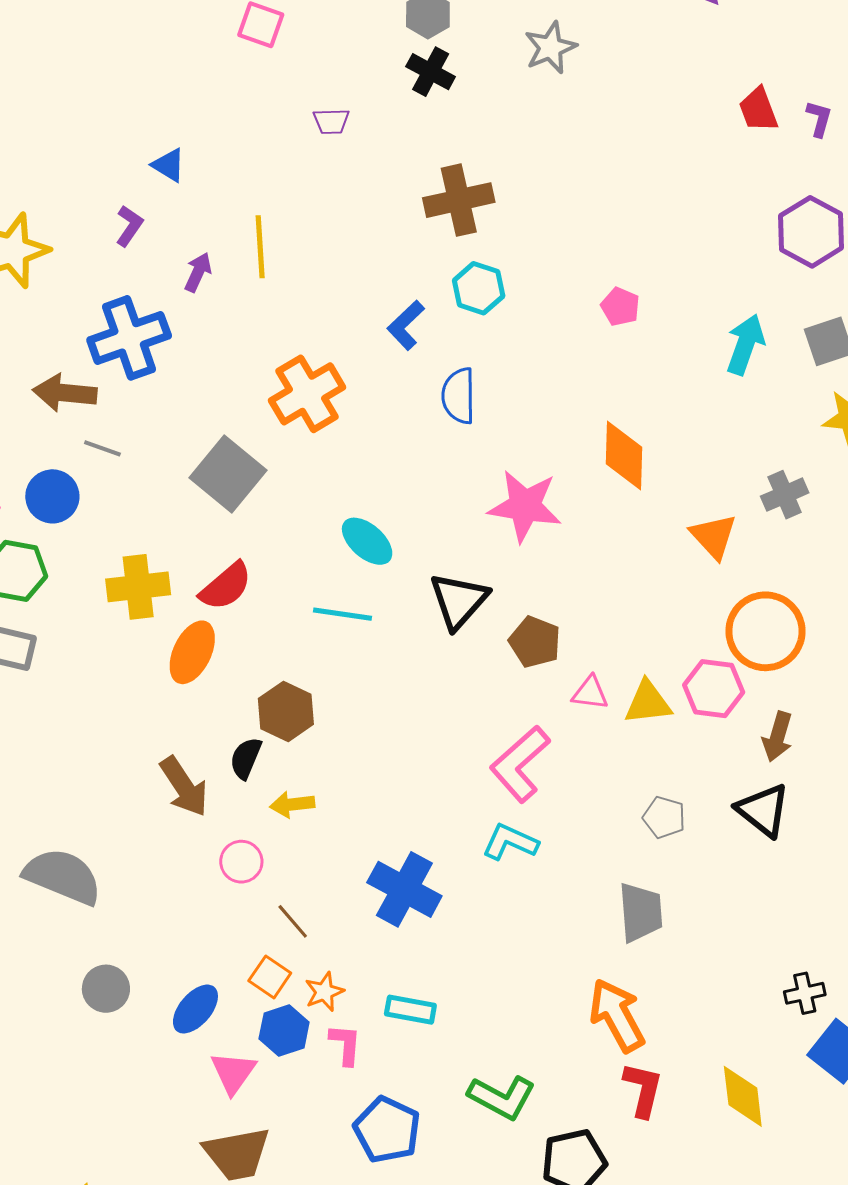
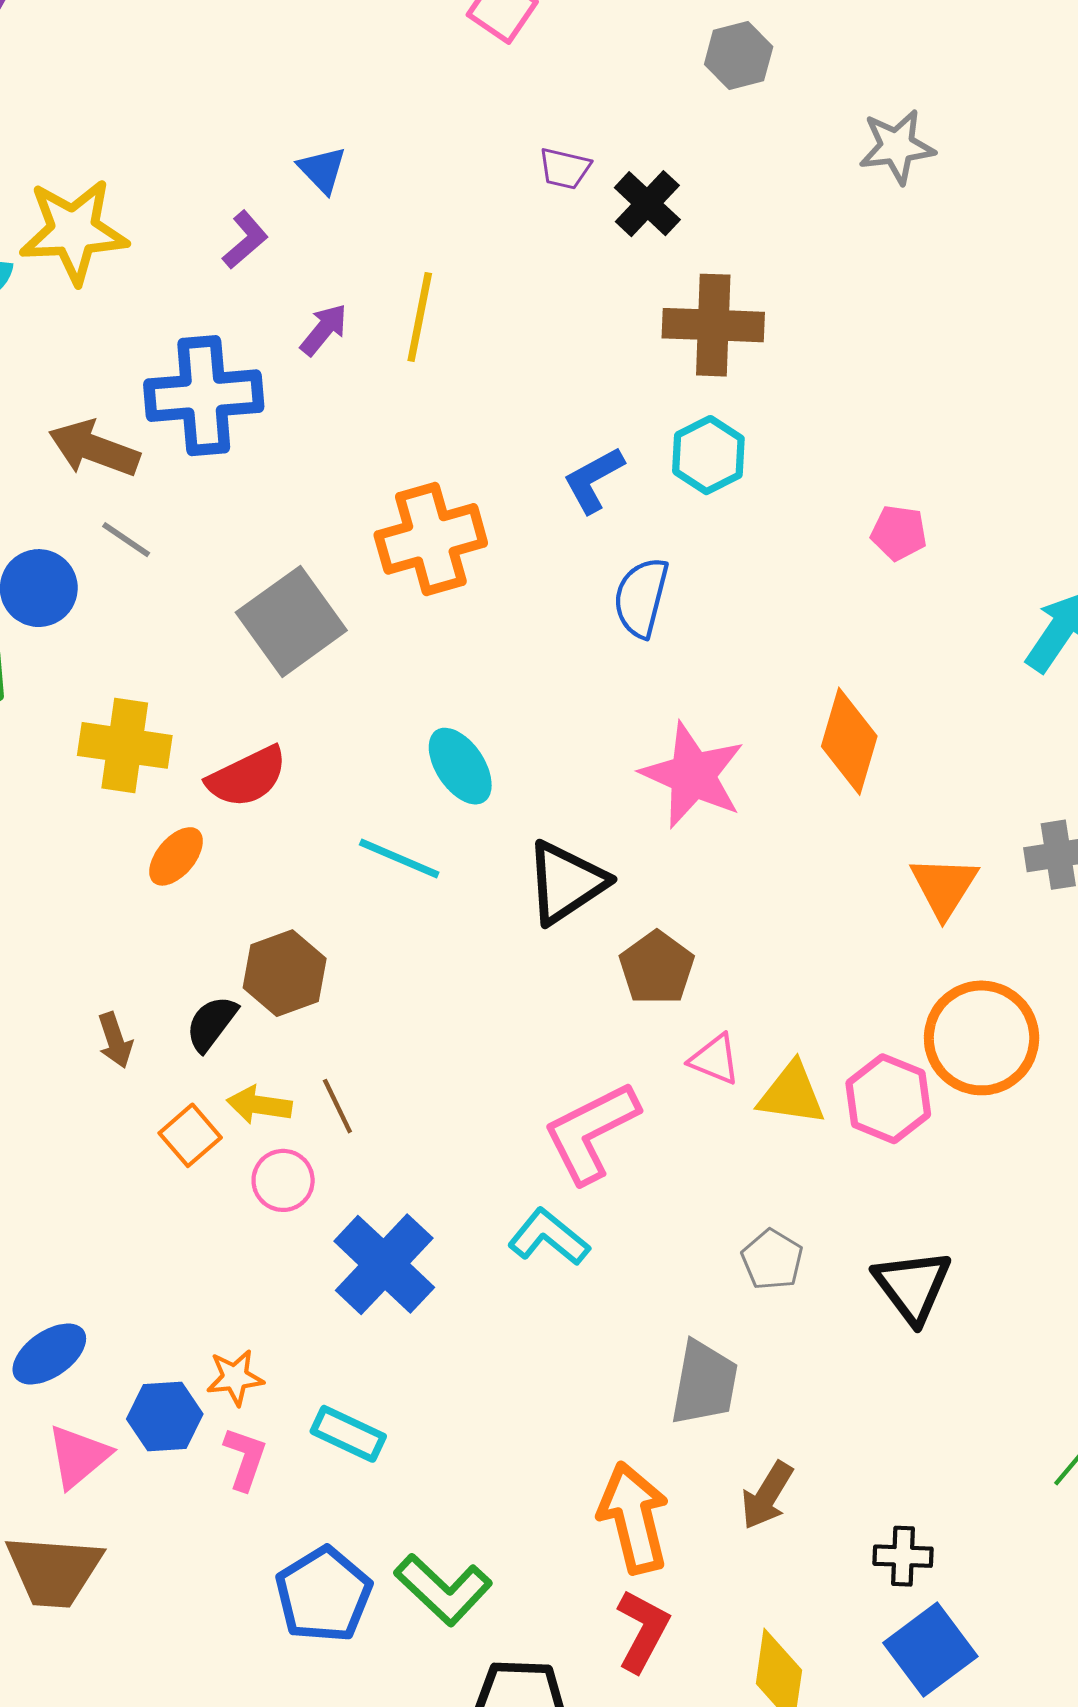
black cross: (431, 72) -> (647, 204), moved
pink pentagon: (620, 307) -> (899, 533), turned -30
orange ellipse: (192, 652) -> (176, 856), size x0.7
brown arrow: (778, 737) -> (767, 1495), moved
brown arrow: (184, 787) -> (115, 1040), size x0.6
pink circle: (241, 862) -> (283, 1180), moved
brown line: (293, 921) -> (337, 1106), moved
orange square: (270, 977) -> (190, 1135), moved
blue pentagon: (387, 1130) -> (324, 1595), moved

